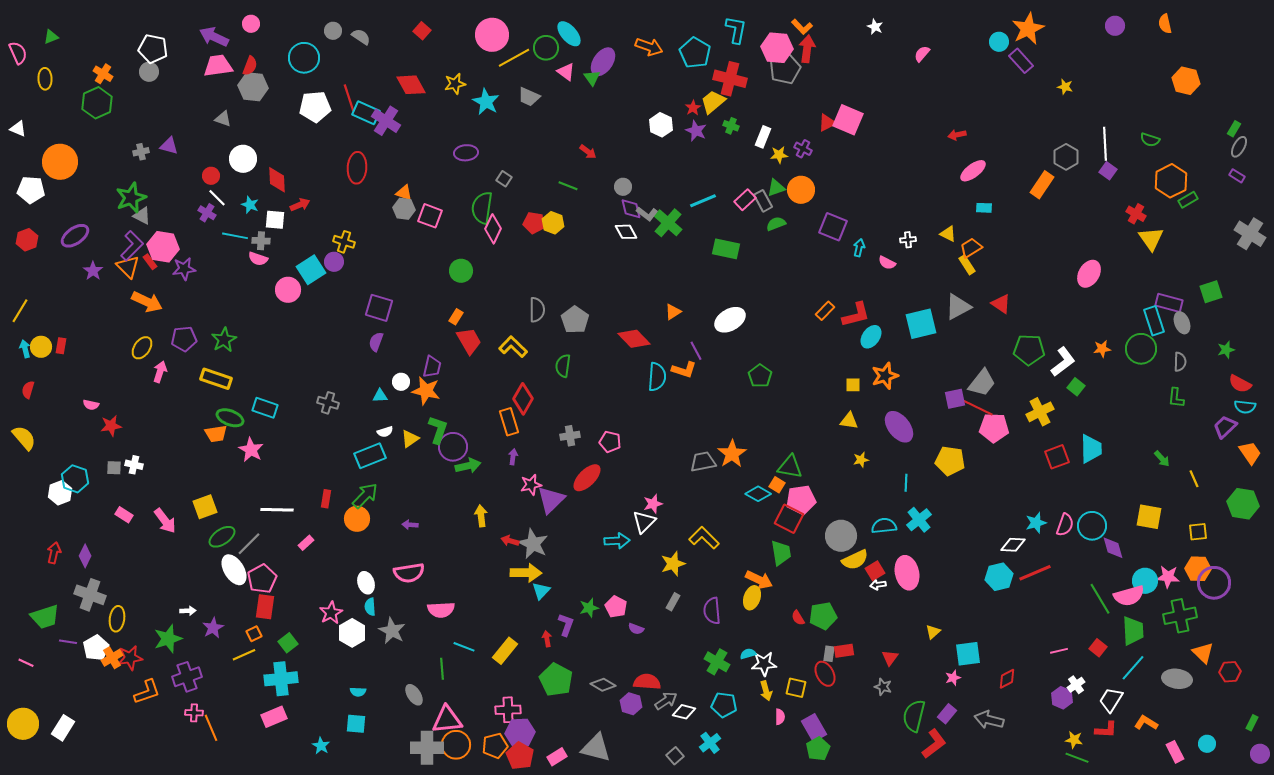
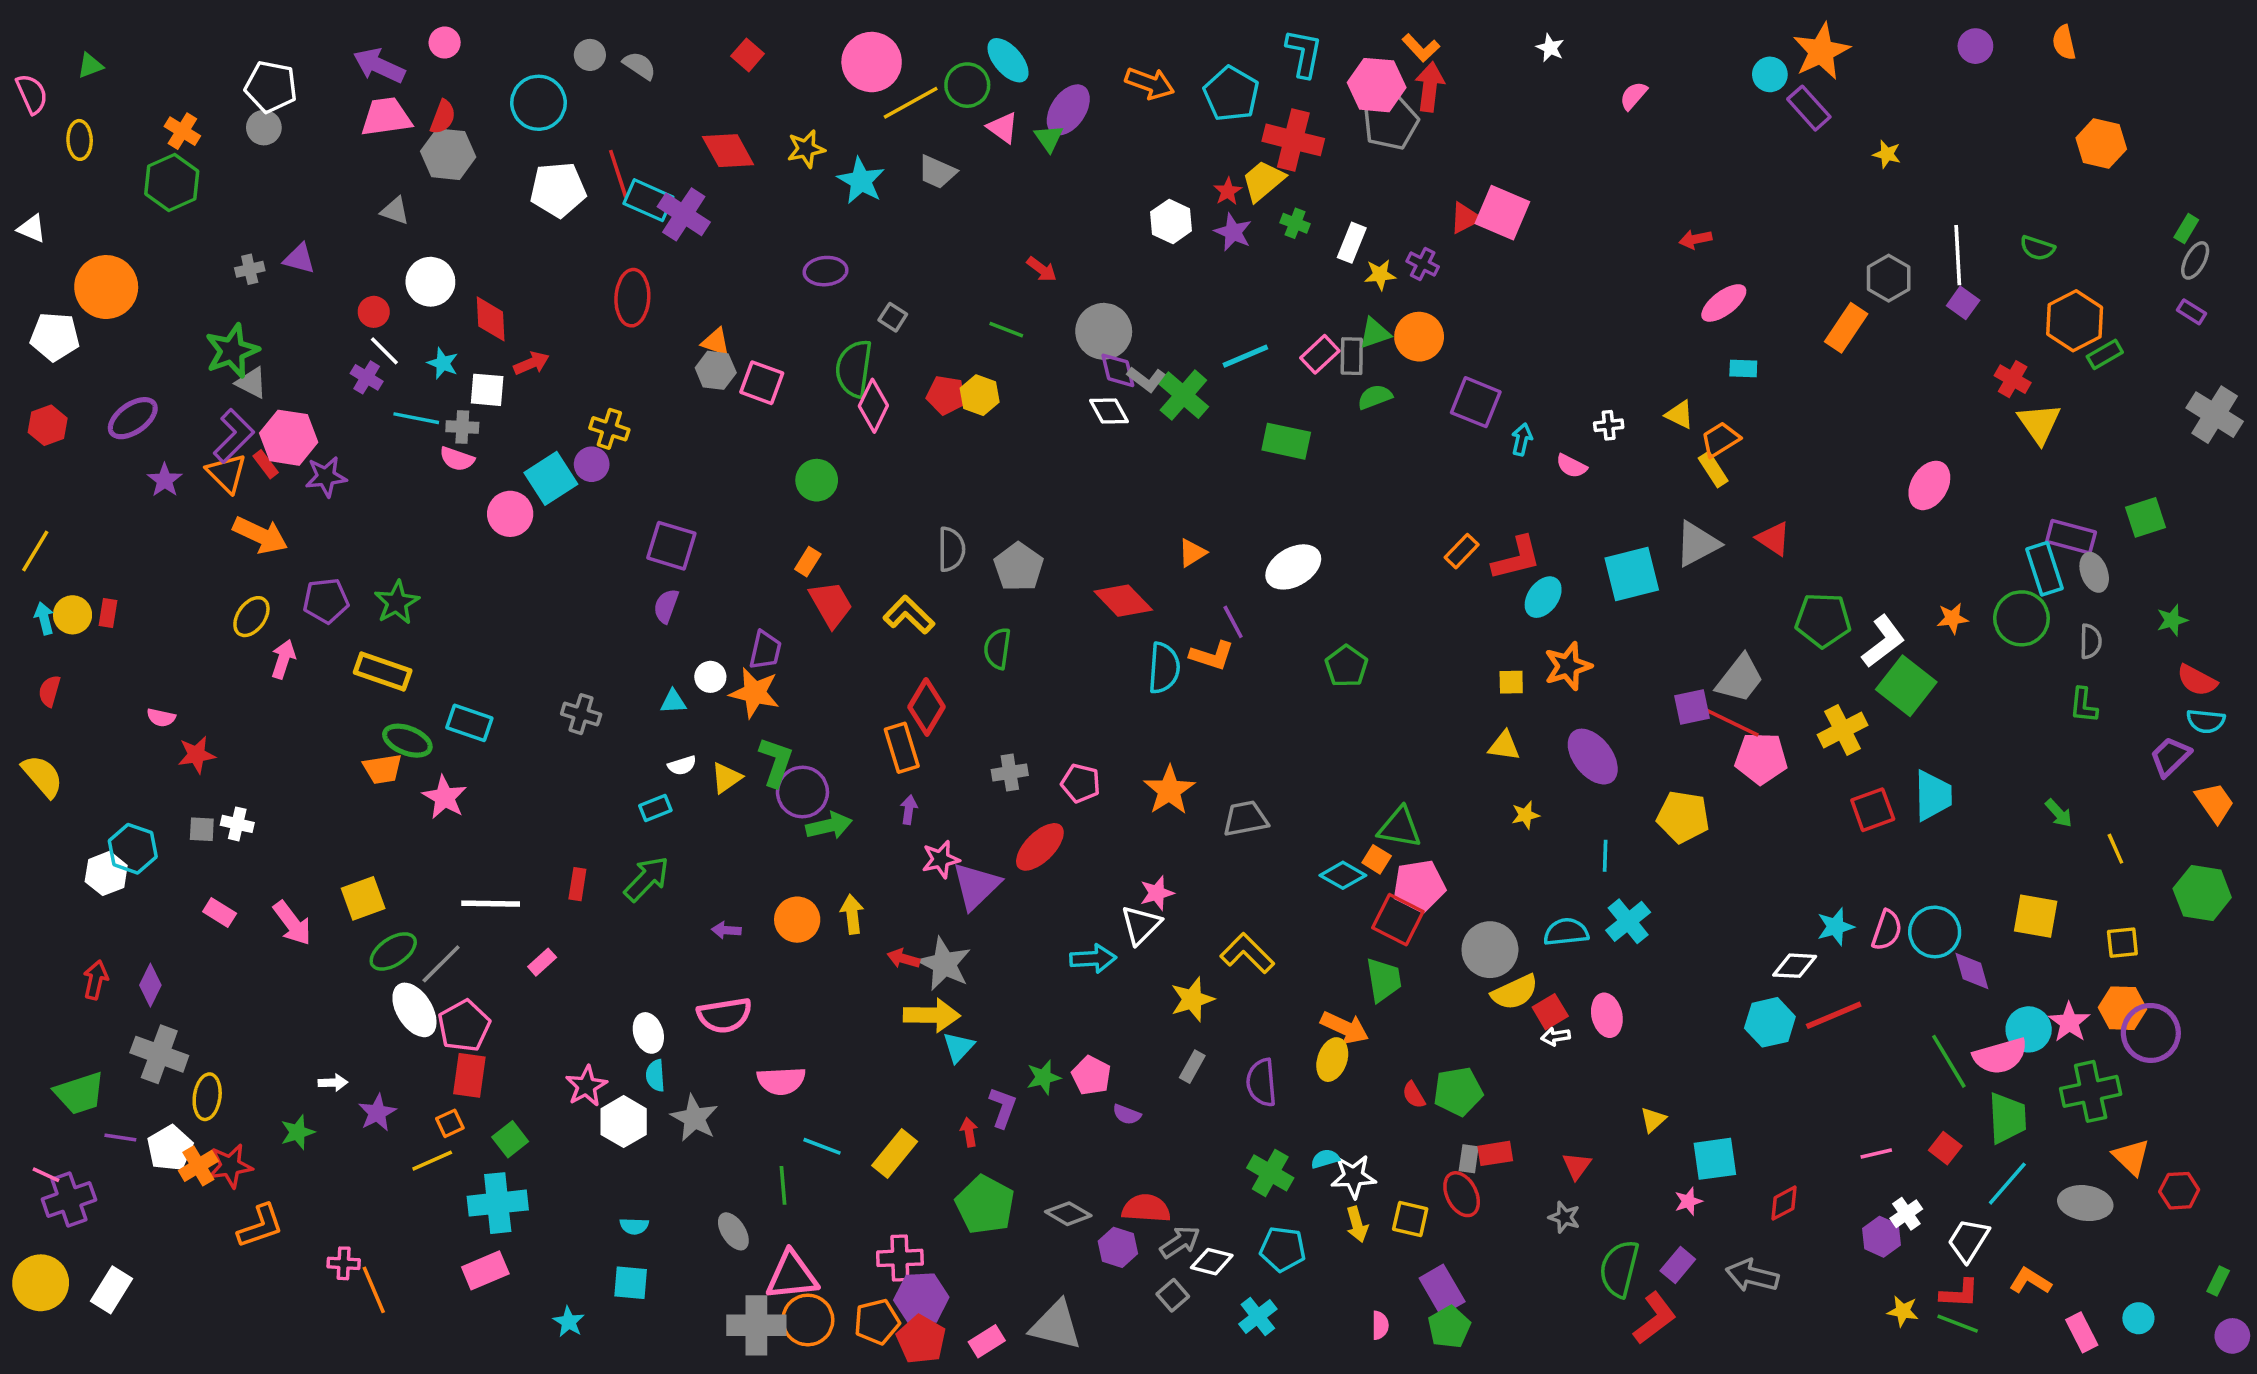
gray circle: (623, 187) -> (1104, 331), size x1.8
gray rectangle: (763, 201) -> (1352, 356), turned 30
green square: (1076, 387) -> (1906, 686), size x1.8
orange star: (732, 454) -> (1169, 790), moved
cyan rectangle: (370, 456) -> (655, 808), size x0.6
orange circle: (357, 519) -> (797, 920), moved
pink ellipse: (907, 573) -> (1607, 1015), size x0.7
pink star: (1168, 577) -> (2069, 1022), turned 30
green star: (168, 639) -> (298, 1132), size x0.7
purple cross: (187, 677) -> (69, 1200), moved
pink semicircle: (780, 717) -> (1380, 1325), moved
gray square: (675, 756) -> (1173, 1295), moved
green line: (1077, 758) -> (1958, 1324), moved

